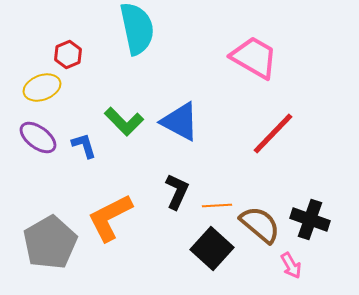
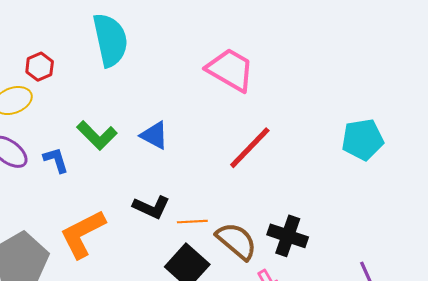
blue triangle: (180, 122) -> (154, 135), size x0.7
black L-shape: (177, 192) -> (151, 207), turned 90

